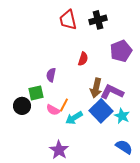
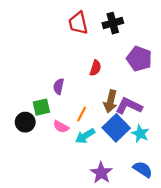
purple pentagon: (121, 51) -> (139, 59), turned -30
orange line: (64, 105) -> (82, 114), moved
purple star: (59, 150) -> (101, 173), moved

